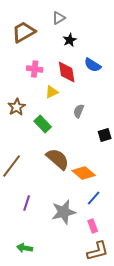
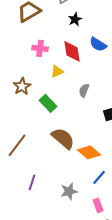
gray star: (64, 212) -> (69, 191), size x0.7

